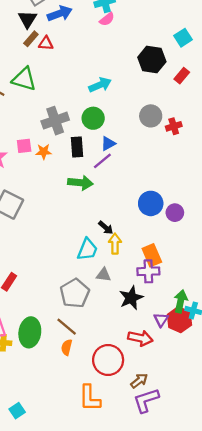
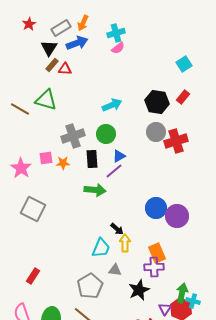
black hexagon: (152, 60) -> (157, 102), moved
red cross: (174, 126) -> (176, 141), size x1.6
purple circle: (175, 213) -> (177, 216), size x1.5

